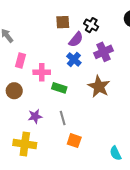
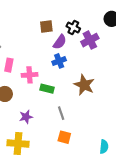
purple cross: (103, 52) -> (90, 40), moved
blue cross: (74, 59) -> (59, 61), turned 32
gray line: (63, 118) -> (61, 113), moved
cyan semicircle: (116, 153) -> (104, 147), turned -144

